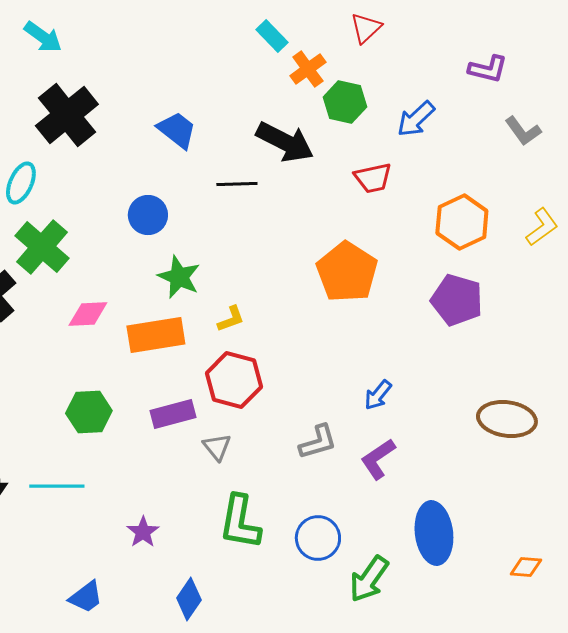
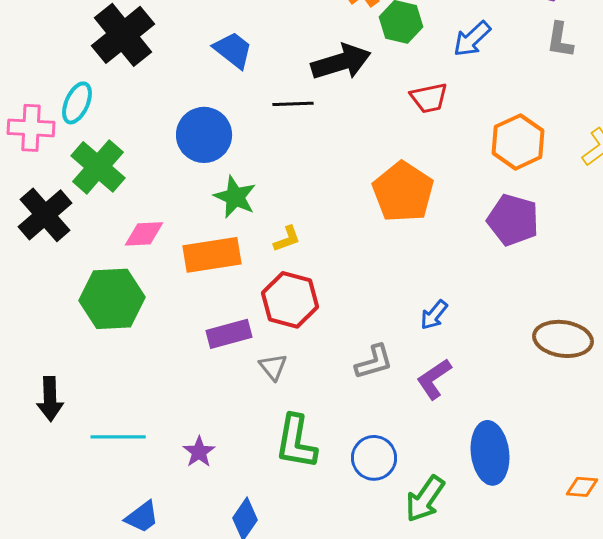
gray L-shape: (523, 131) -> (560, 40), moved, turned 45
black arrow: (285, 142) -> (341, 62), turned -44
blue circle: (148, 215) -> (204, 135), size x1.4
green hexagon: (89, 412) -> (112, 299), moved, size x1.4
cyan line: (57, 486) -> (118, 437), moved

